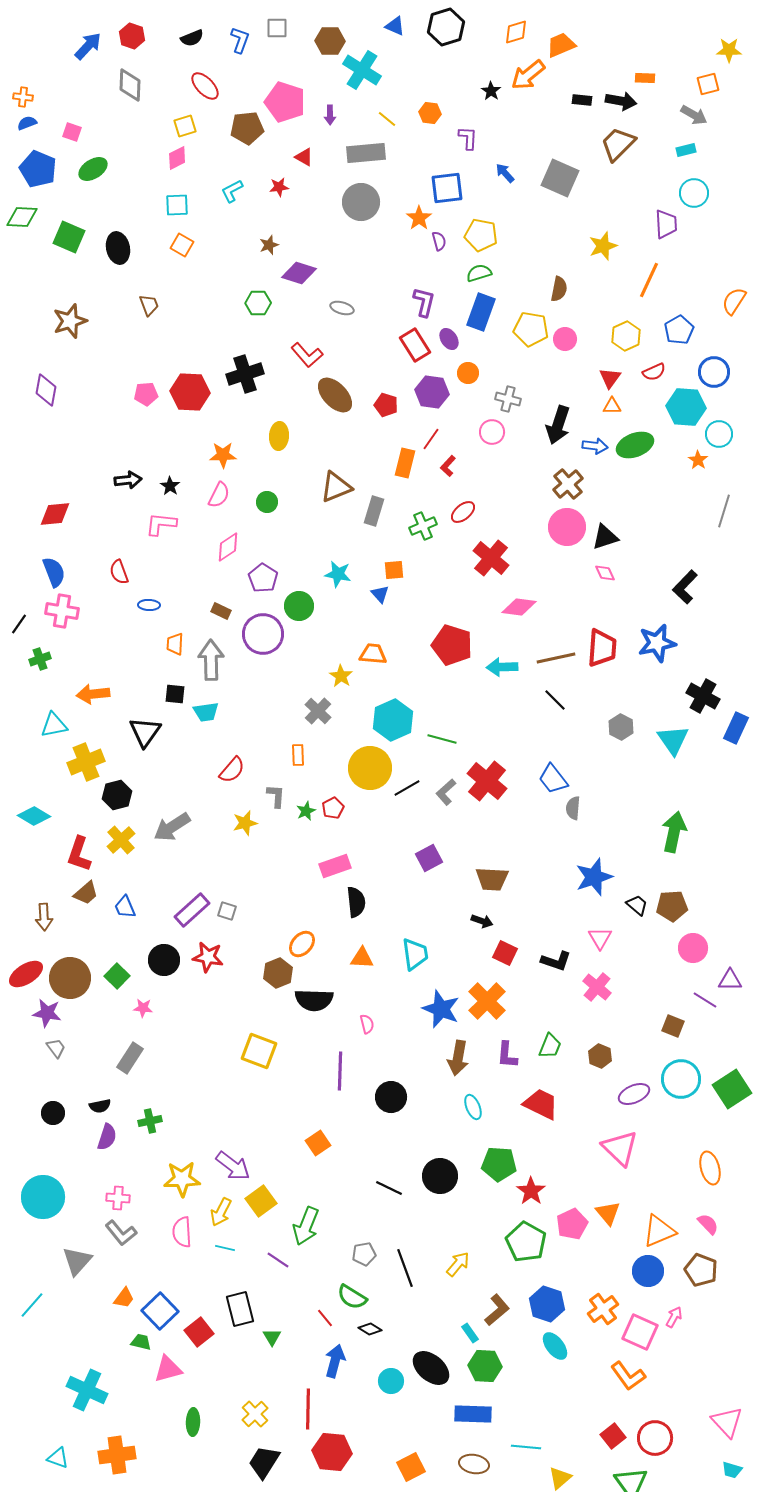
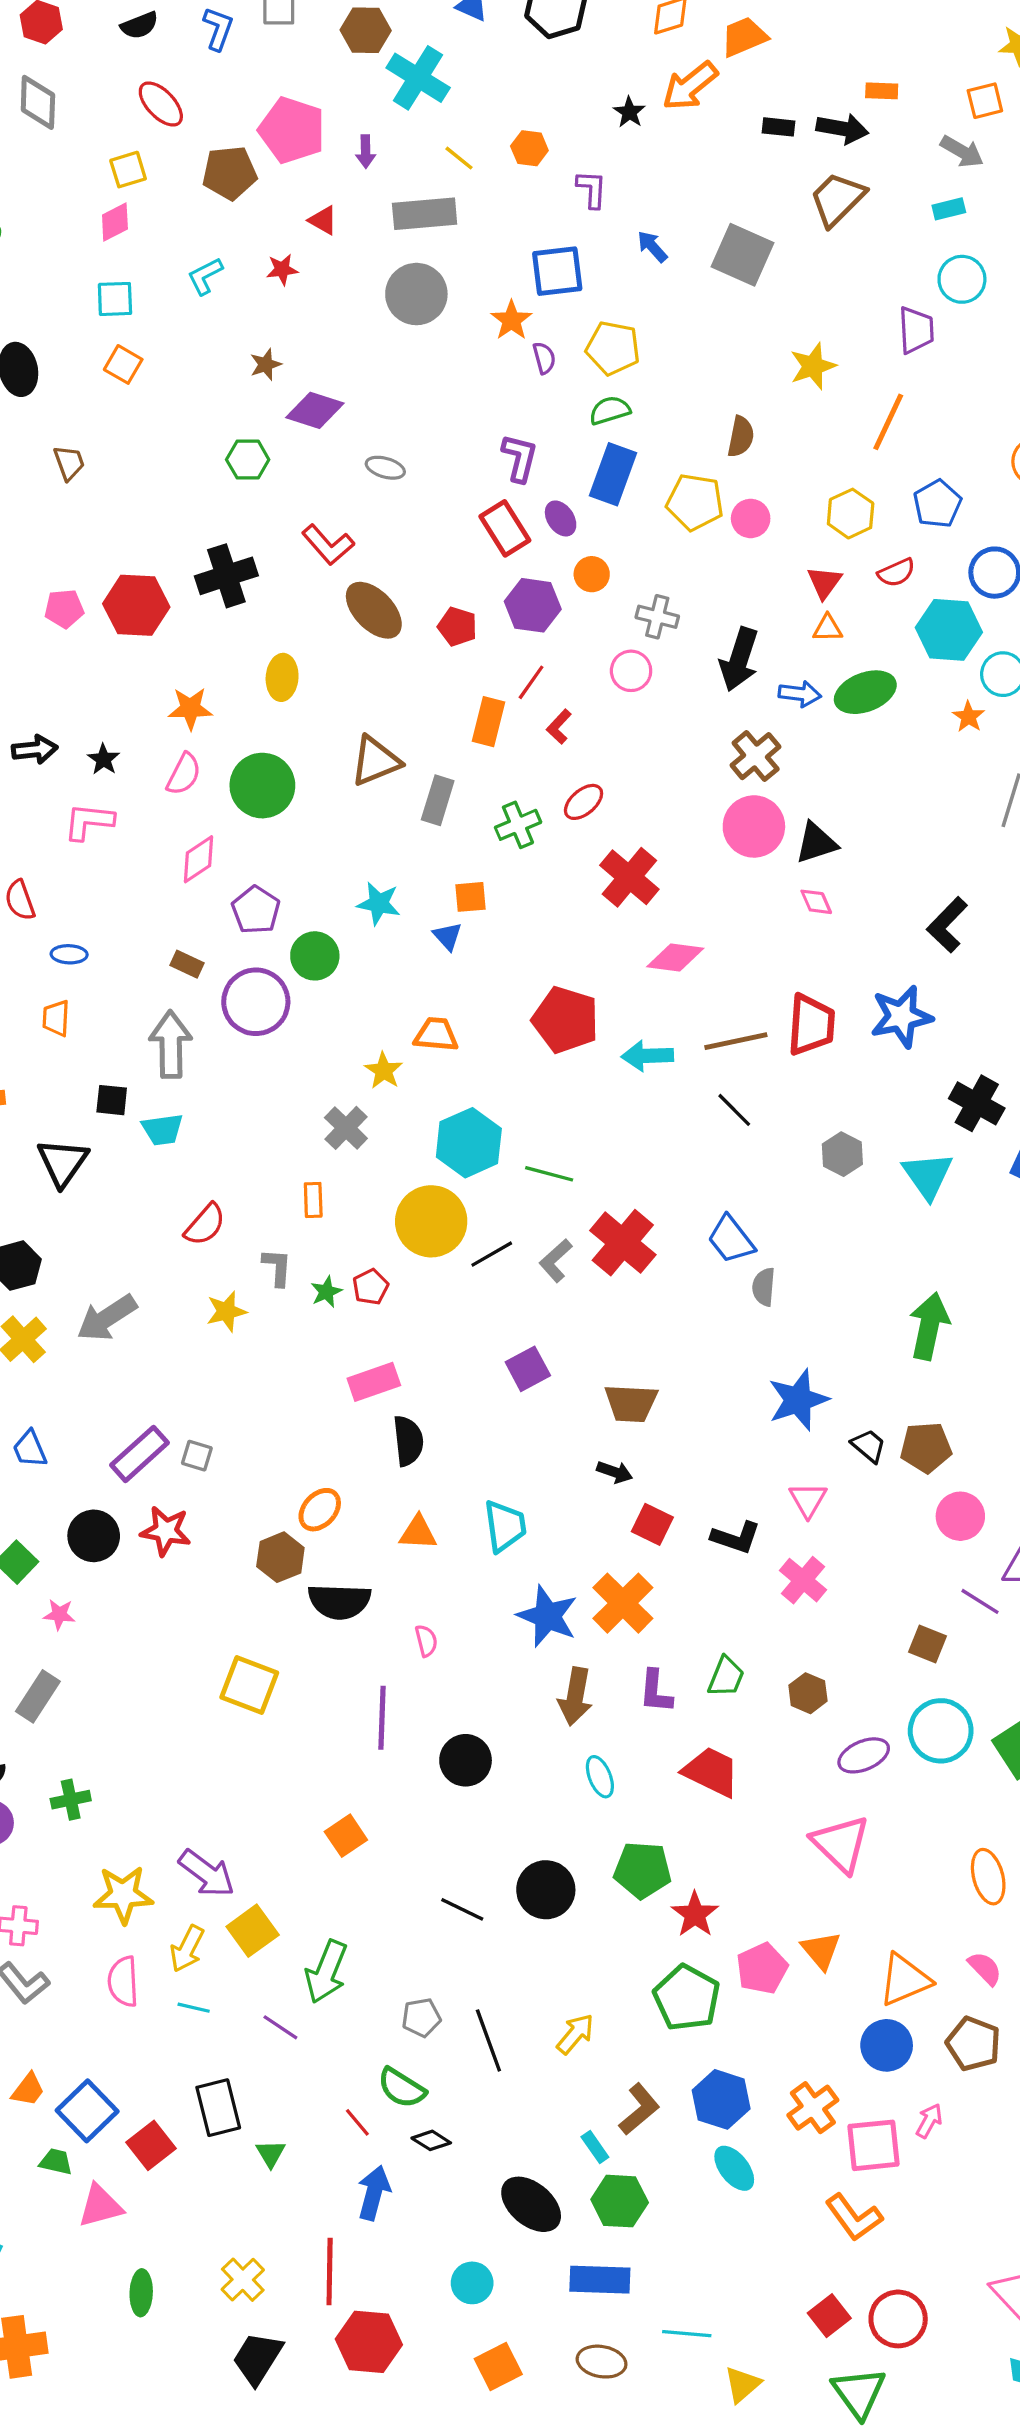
green circle: (267, 502) -> (262, 786), size x1.8
orange trapezoid: (175, 644) -> (56, 1018), moved
pink square: (640, 1332) -> (873, 2145), turned -30
cyan circle: (391, 1381) -> (472, 2283), moved

